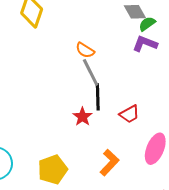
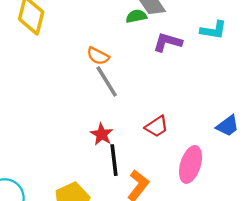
green semicircle: (147, 24) -> (136, 16), moved, turned 30
black line: (98, 97) -> (114, 160), moved

